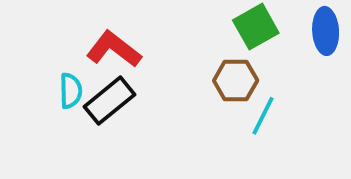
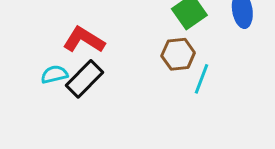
cyan semicircle: (71, 91) -> (54, 74), turned -96

